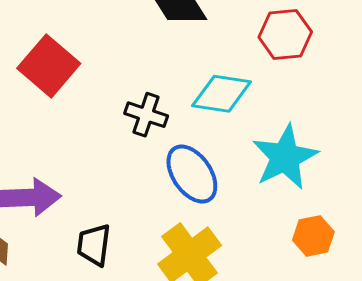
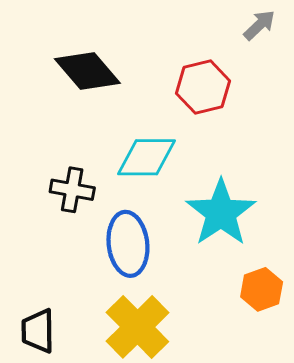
blue ellipse: (192, 174) -> (128, 244), turned 36

